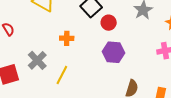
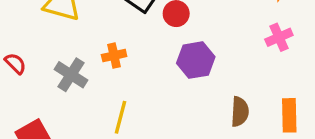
gray cross: (37, 60) -> (71, 75), moved

